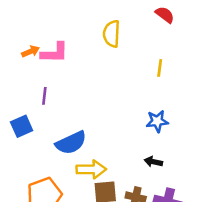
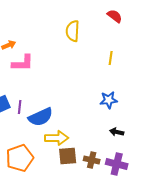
pink L-shape: (55, 53) -> (23, 63), moved
purple line: (44, 96) -> (20, 107), moved
black arrow: (153, 162) -> (117, 132), moved

